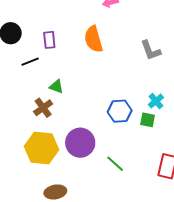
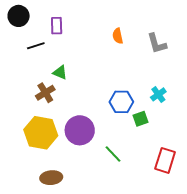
orange semicircle: (93, 39) -> (118, 36), moved, size x0.6
green square: (148, 120) -> (141, 119), moved, turned -35

